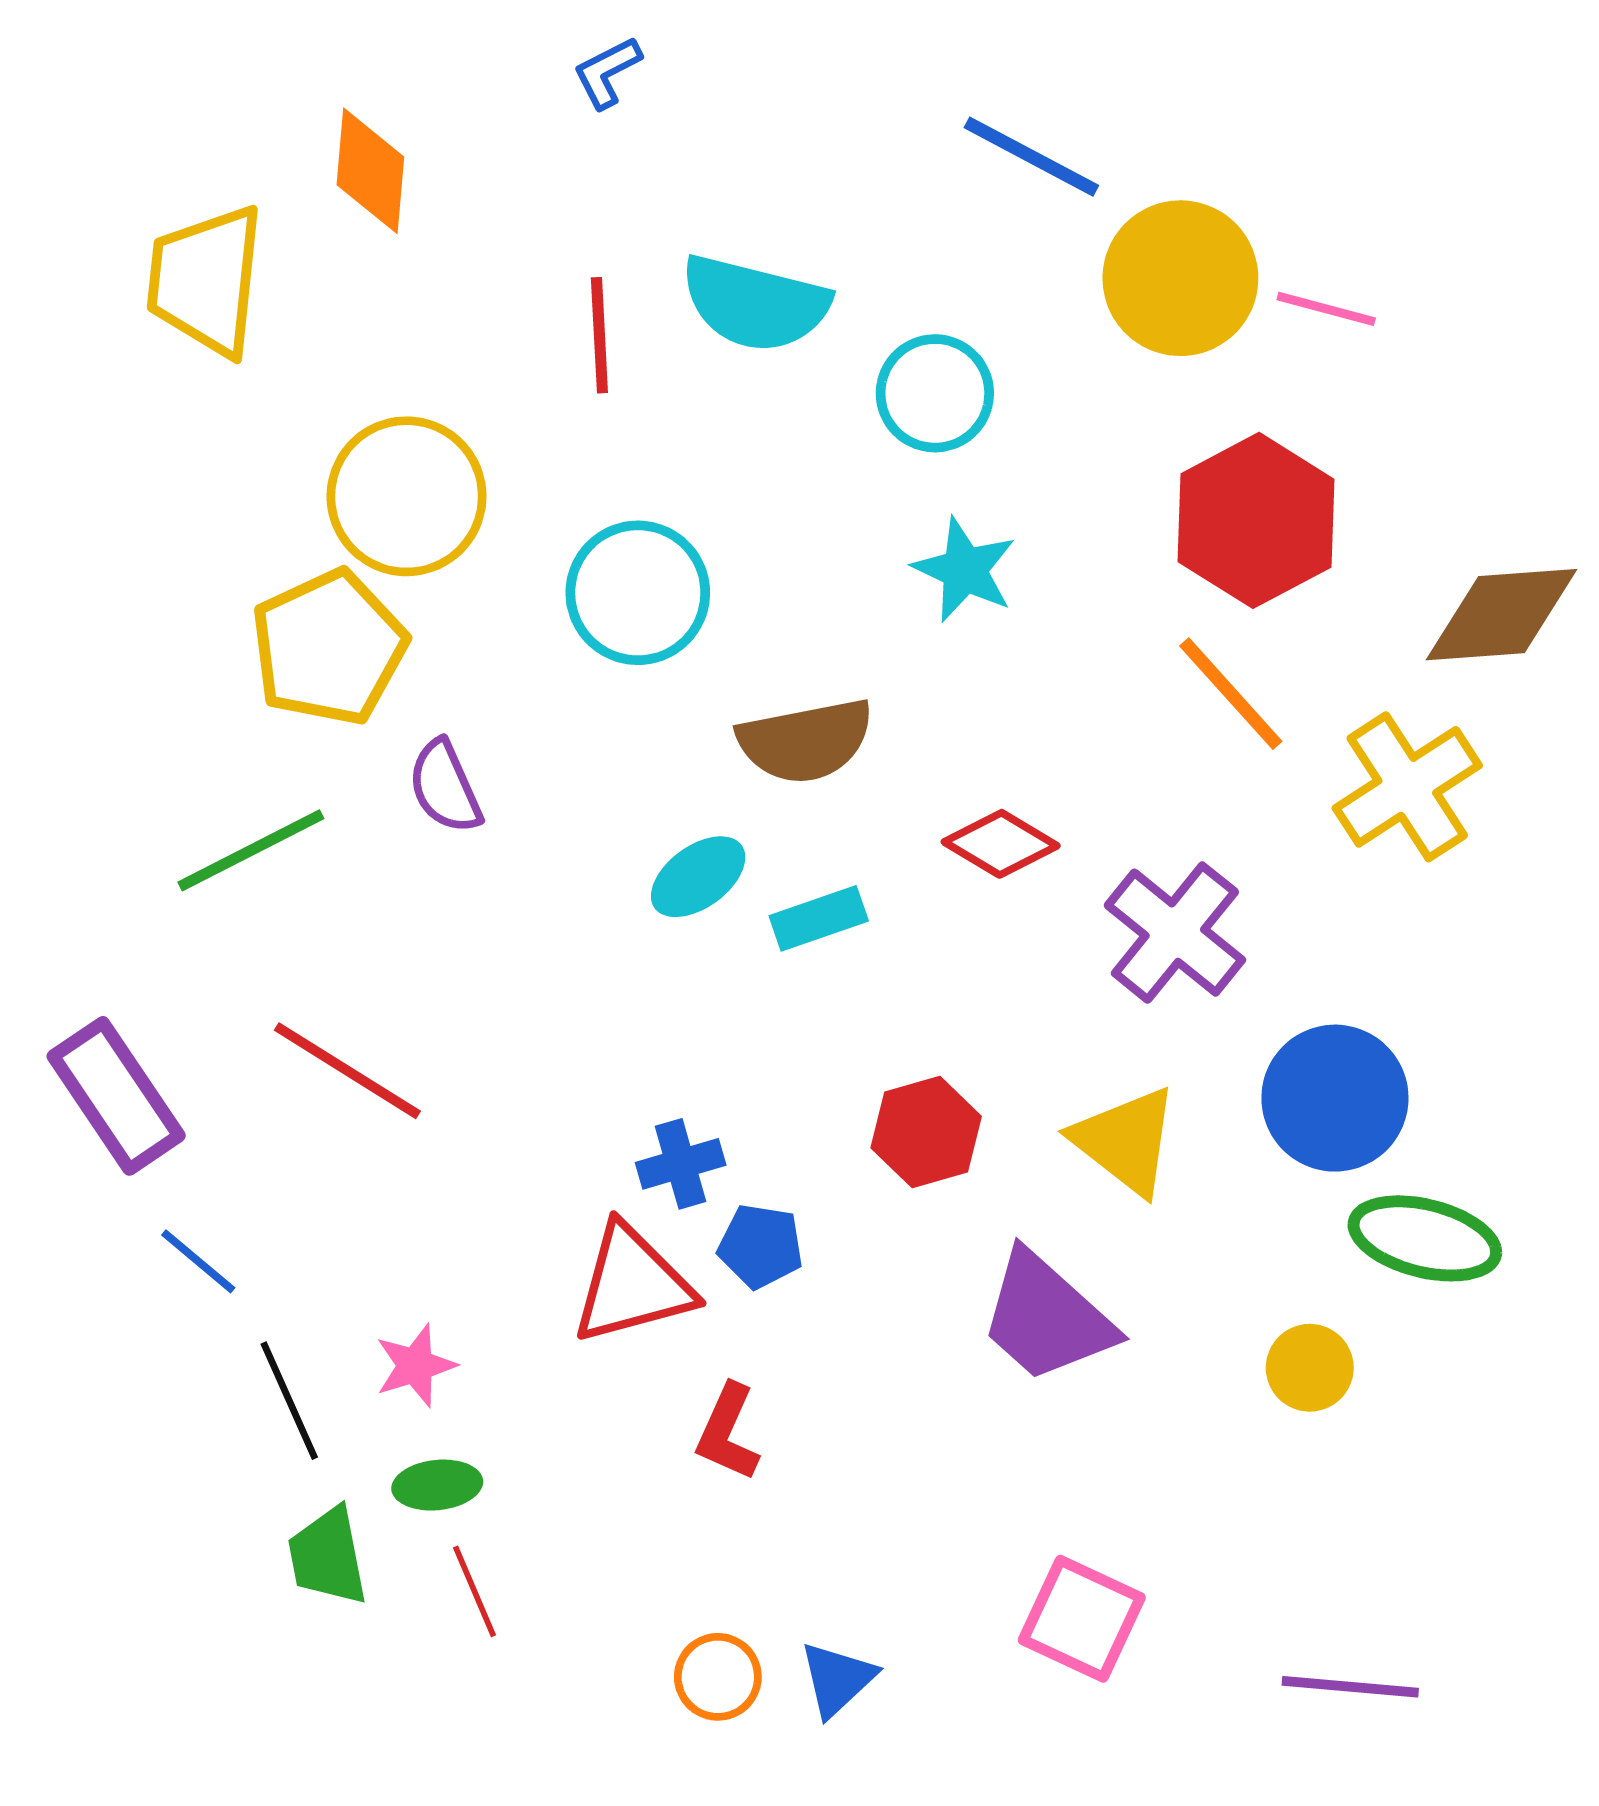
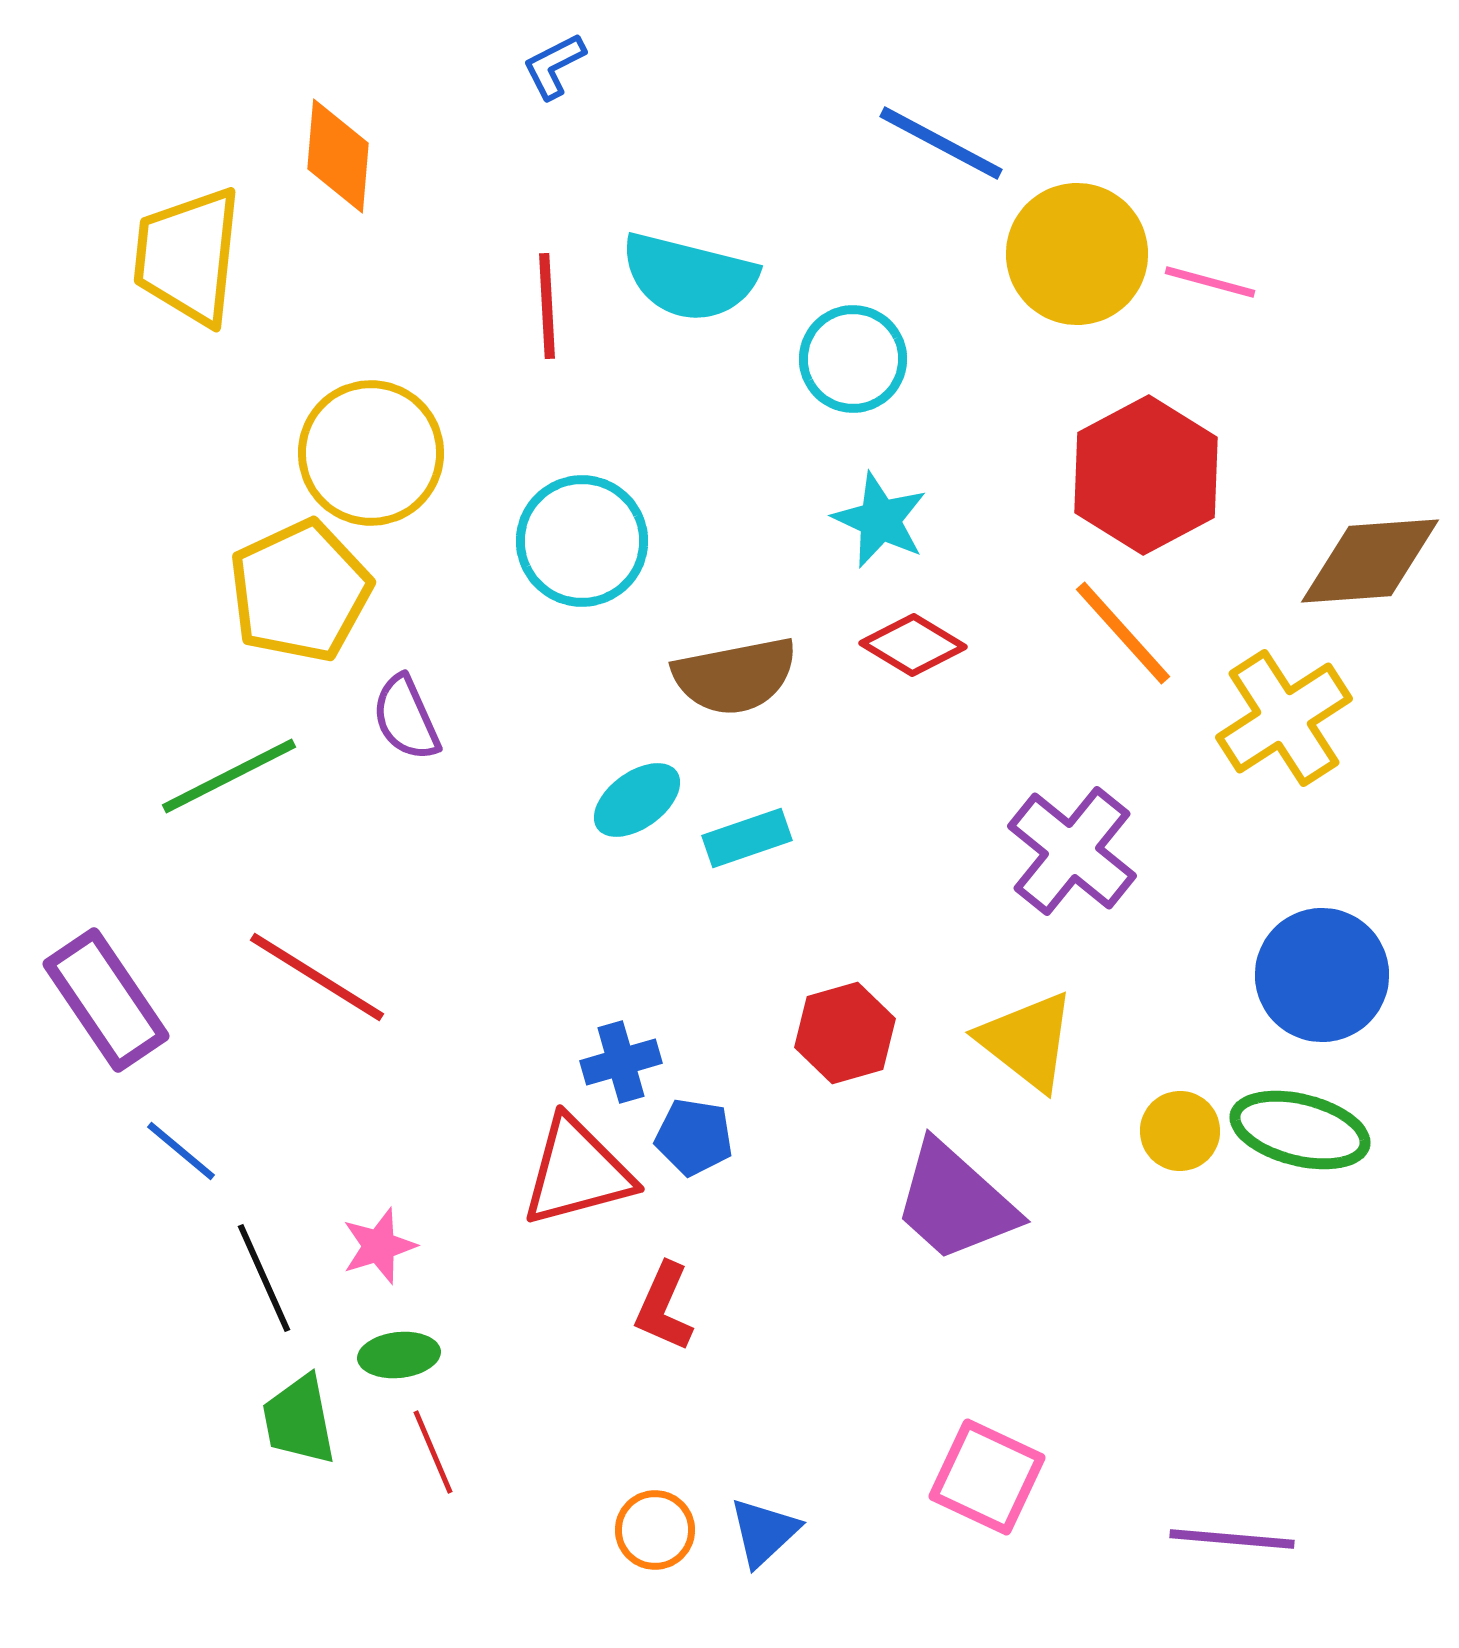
red diamond: (1001, 844) -> (913, 645), moved
blue circle: (1335, 1098) -> (1322, 975), moved
yellow circle: (1310, 1368) -> (1180, 1131), moved

